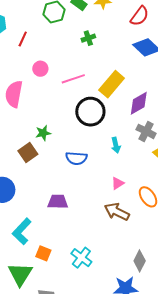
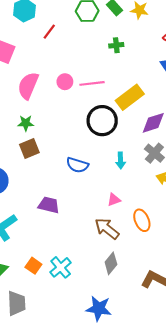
pink circle: (40, 69) -> (65, 82), moved
green star: (43, 133) -> (26, 123), moved
orange square: (43, 253) -> (33, 266), moved
gray diamond: (140, 261) -> (111, 263), moved

